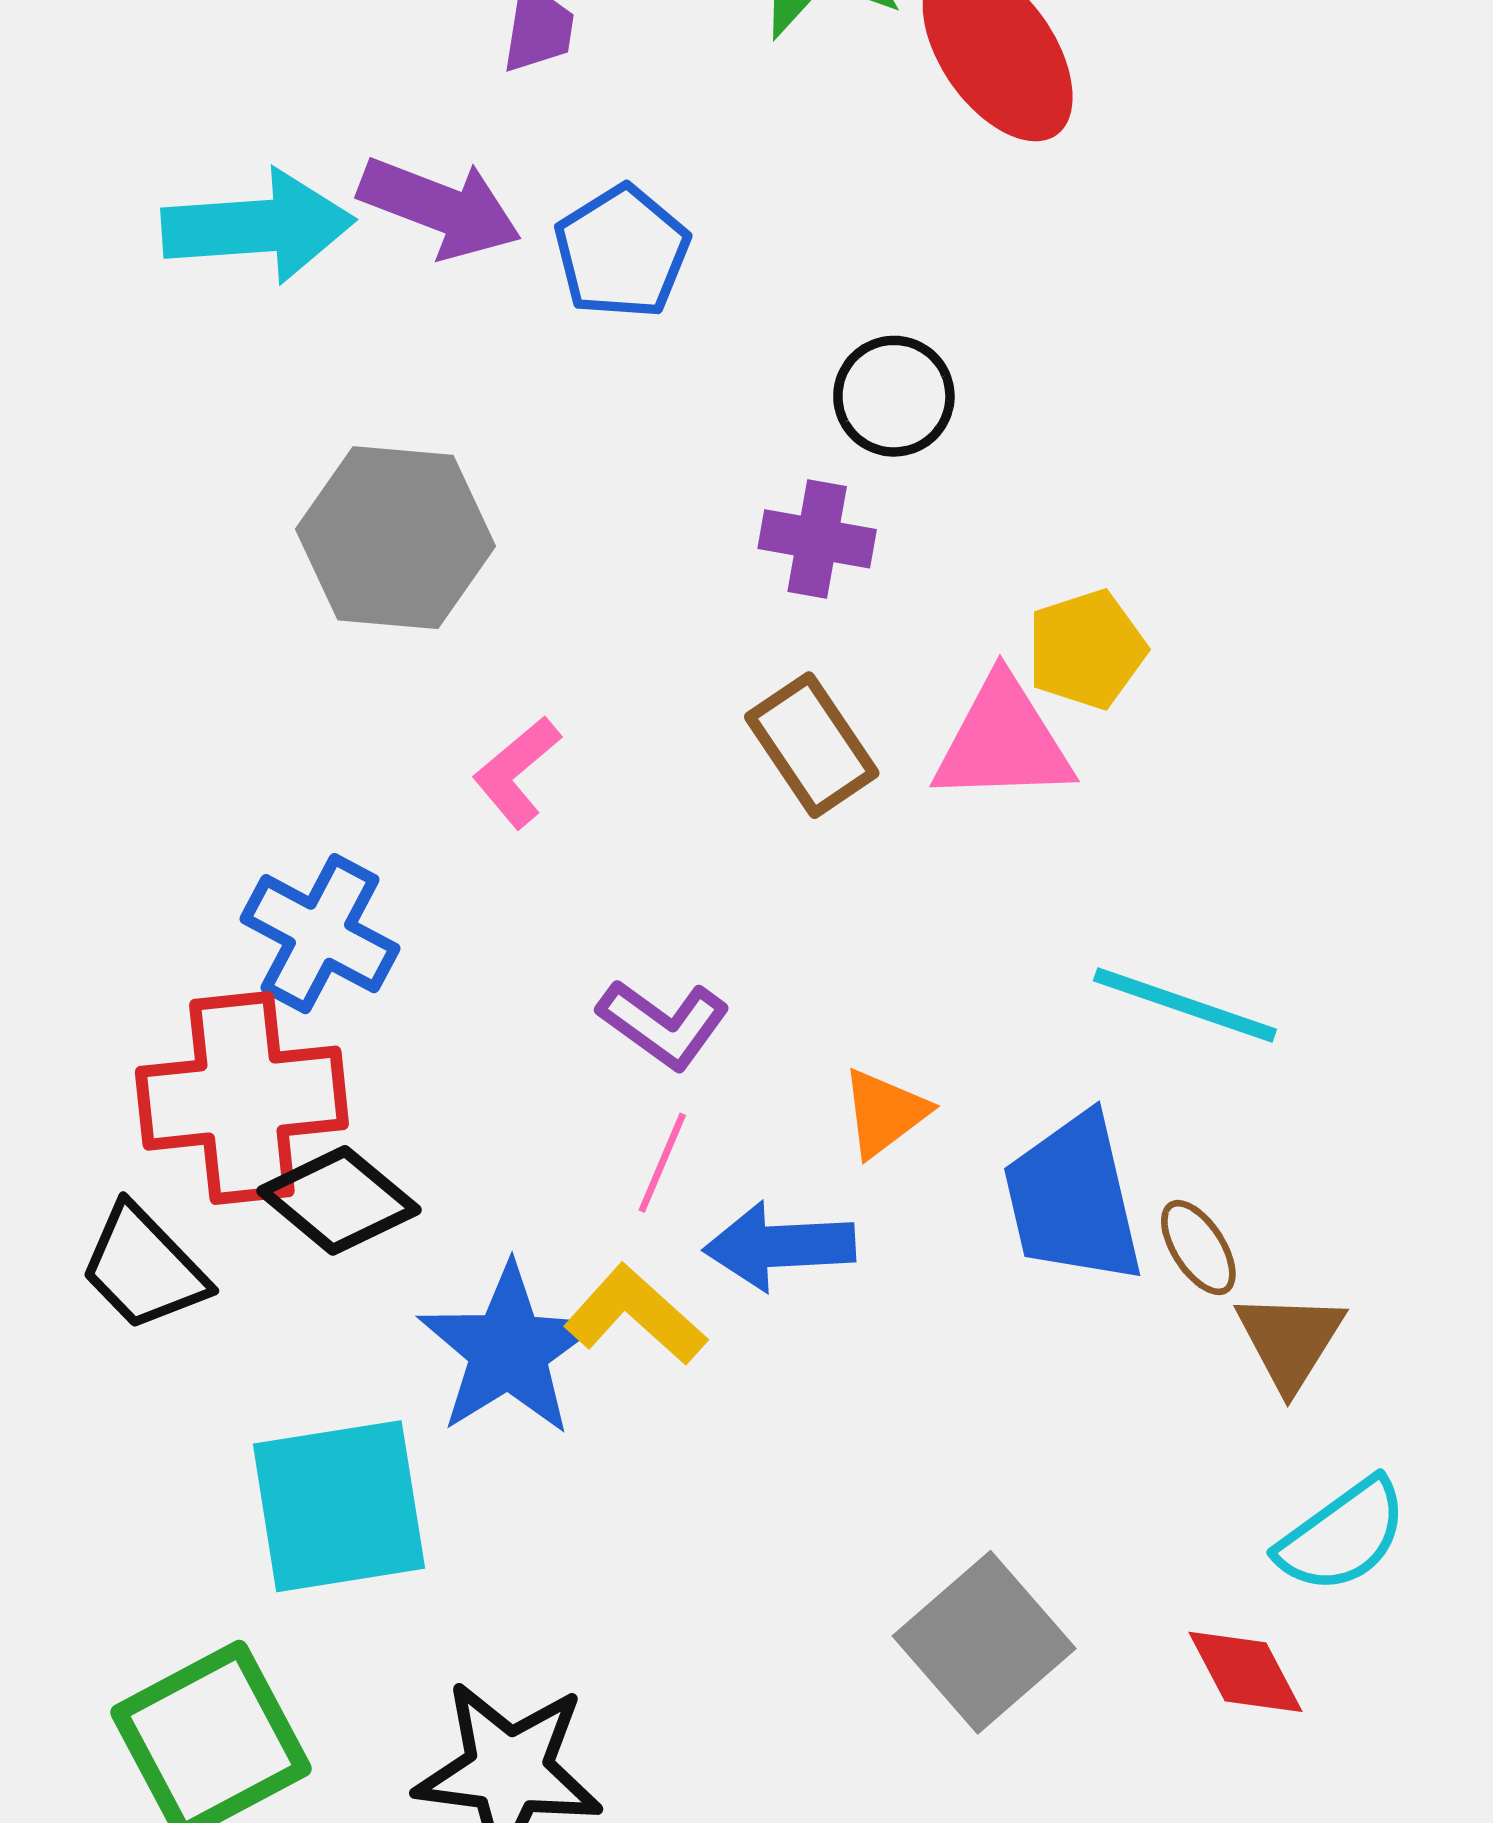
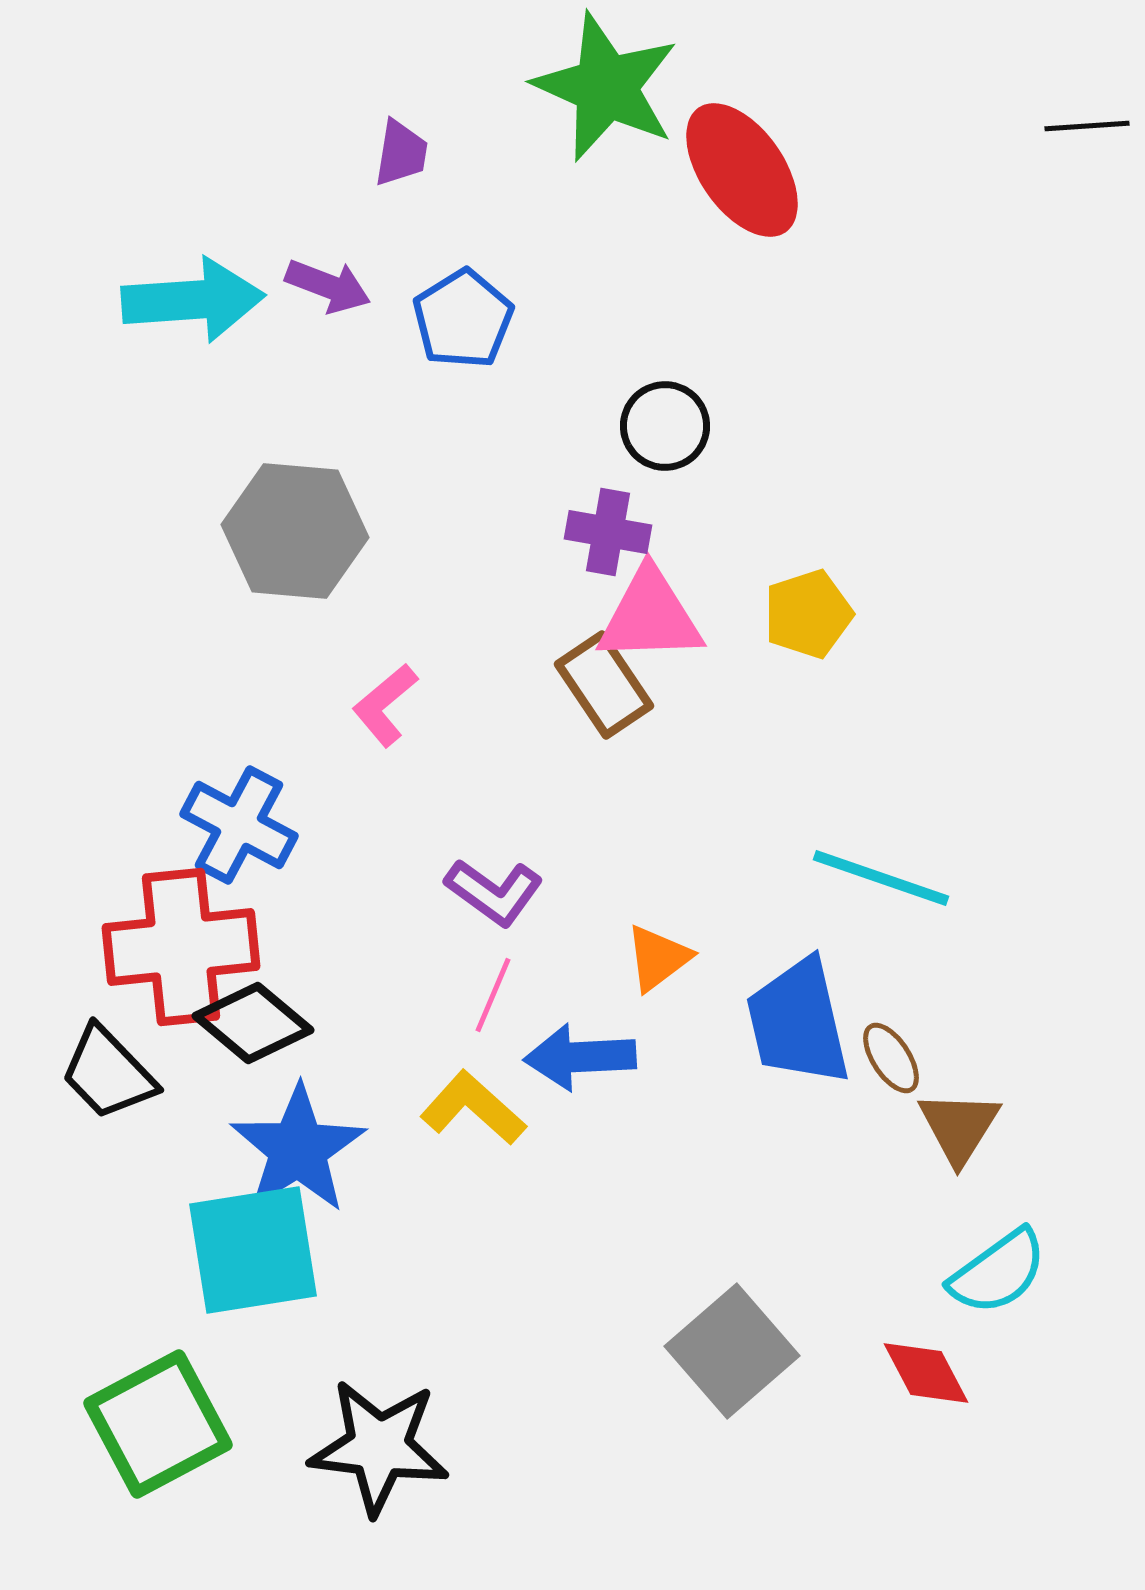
purple arrow: (440, 208) -> (328, 286), size x0.7
pink triangle: (1003, 741) -> (650, 616), moved
blue star: (509, 1350) -> (298, 1149), moved

